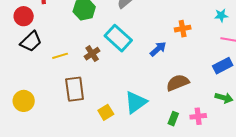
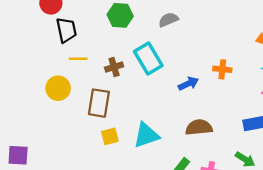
black trapezoid: (31, 41) -> (66, 30), moved, turned -75
brown rectangle: (75, 89) -> (99, 103), moved
yellow circle: (24, 101) -> (58, 88), moved

